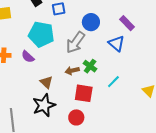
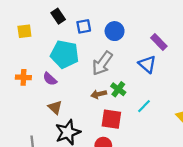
blue circle: (91, 22) -> (115, 31), moved
brown triangle: (46, 82) -> (55, 107), moved

